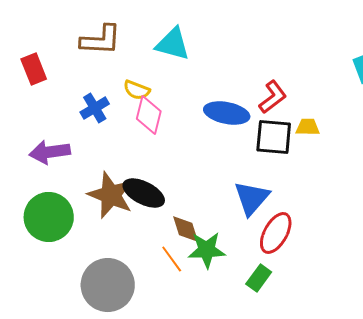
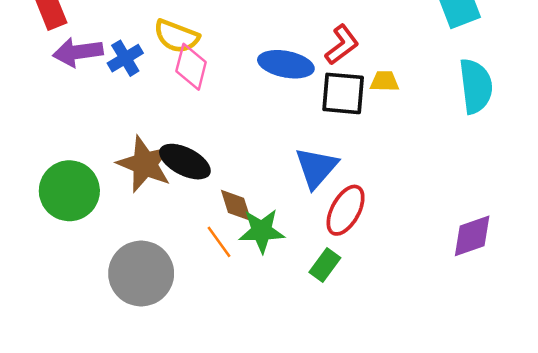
yellow semicircle: (137, 90) -> (176, 36), size x1.4
purple arrow: (50, 152) -> (78, 52), moved

